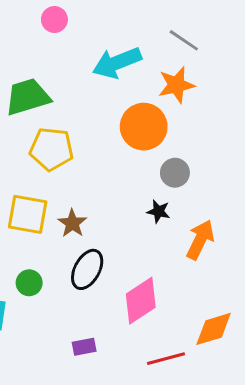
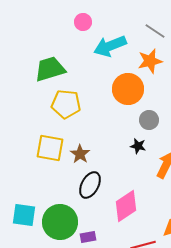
pink circle: (54, 20) -> (83, 22), moved
green circle: (29, 283) -> (60, 222), moved, size x2.0

